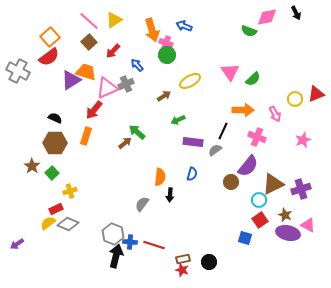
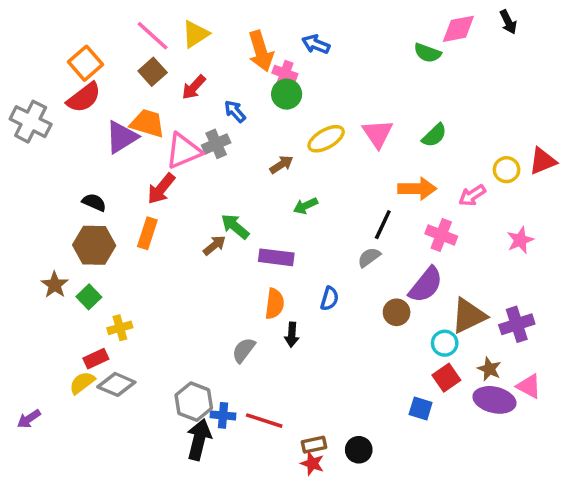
pink triangle: (230, 72) -> (378, 134), moved
pink arrow: (275, 114) -> (472, 195), turned 84
purple rectangle: (193, 142) -> (276, 257), moved

